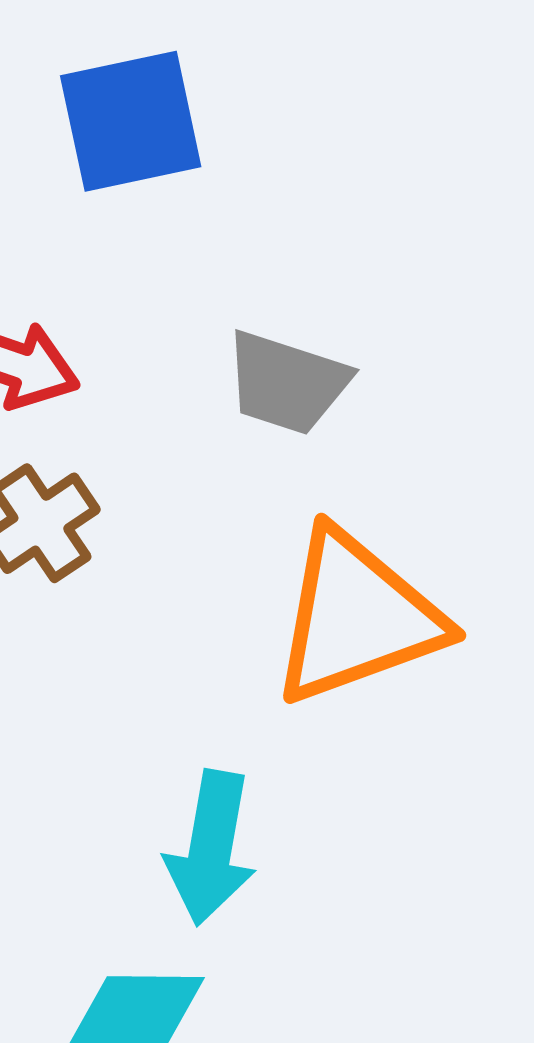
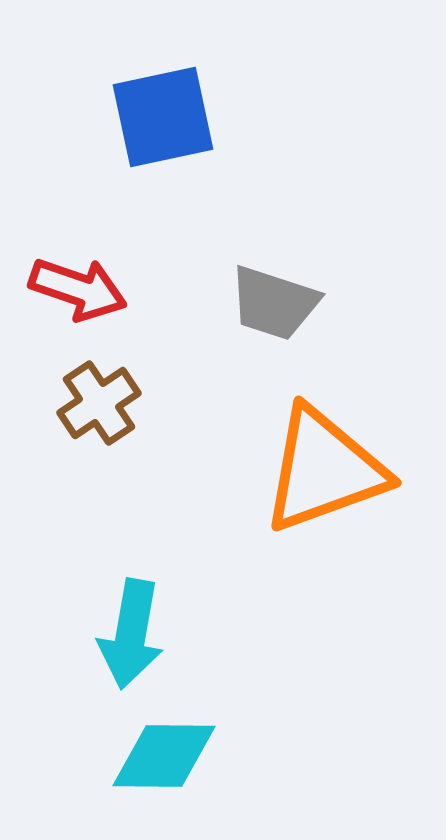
cyan arrow: (211, 848) -> (131, 634), moved

